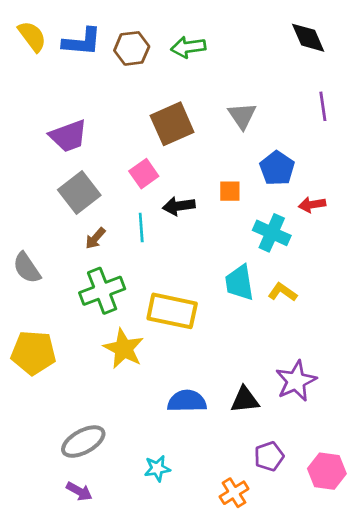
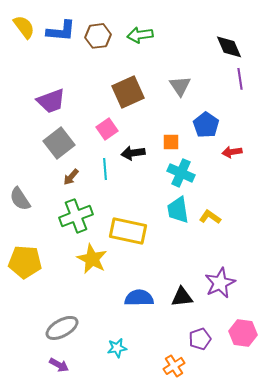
black diamond: (308, 38) -> (229, 47), moved
cyan cross: (272, 233) -> (181, 173), moved
pink hexagon: (327, 471) -> (243, 333), moved

